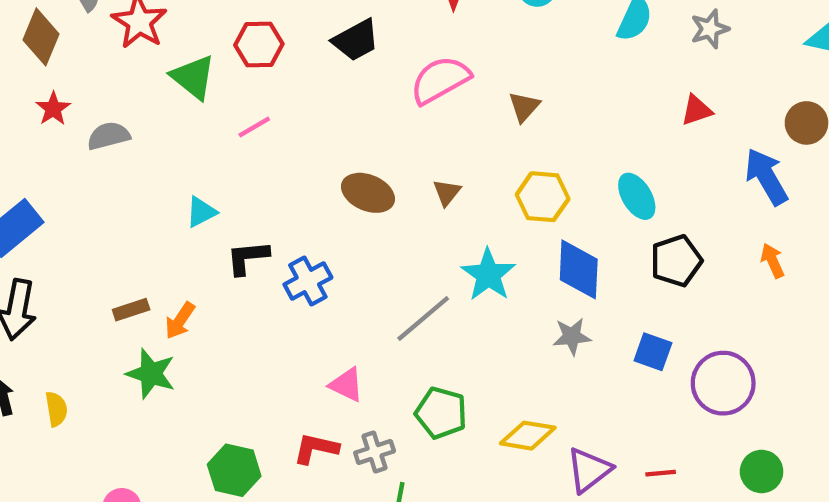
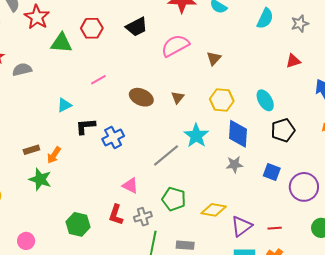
green triangle: (193, 77) -> (61, 43), turned -35
pink line: (254, 127) -> (98, 80), moved
red L-shape: (316, 448) -> (116, 215), turned -85

